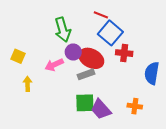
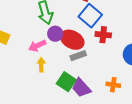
gray rectangle: (86, 74) -> (78, 56), moved
yellow arrow: (28, 84) -> (41, 65), moved
green square: (85, 103) -> (66, 82), turned 36

